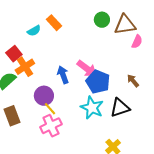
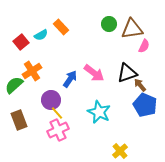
red square: (14, 54) -> (21, 42), moved
blue arrow: (63, 75) -> (70, 79), turned 54
blue pentagon: (98, 82) -> (145, 105), moved
black triangle: (120, 108) -> (127, 73), moved

